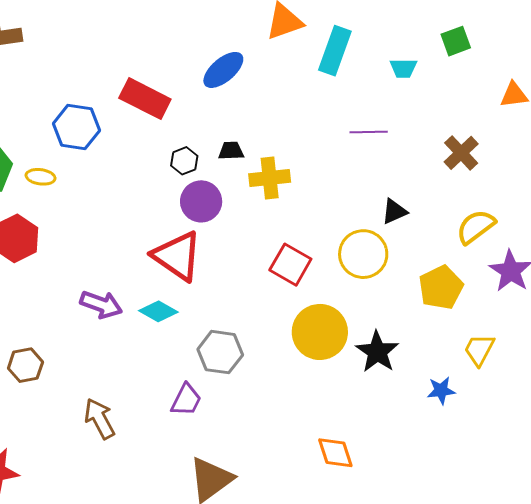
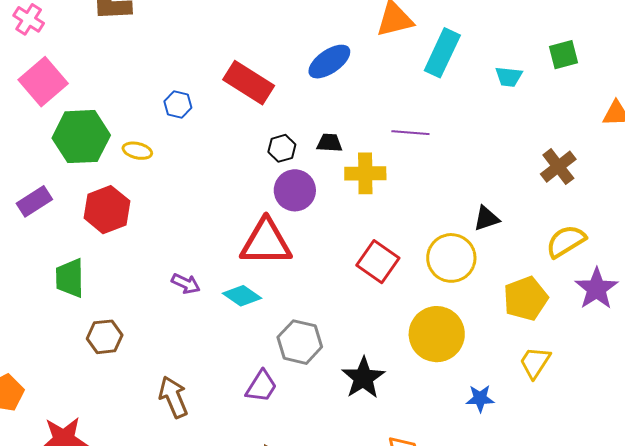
blue hexagon: (76, 127) -> (178, 105), size x0.6
purple line: (369, 132) -> (410, 133), moved
red triangle: (177, 256) -> (266, 242), turned -40
purple arrow: (101, 305) -> (186, 284), size x0.7
yellow circle: (320, 332) -> (437, 334), moved
yellow trapezoid: (479, 350) -> (535, 362), moved
black star: (377, 352) -> (363, 378), moved
blue star: (441, 390) -> (480, 398), moved

